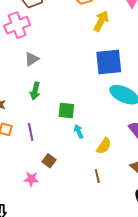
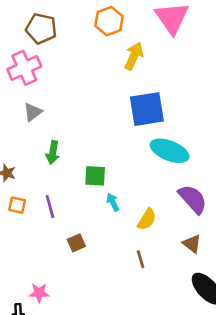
gray triangle: (32, 59) -> (33, 112), moved
brown square: (49, 161) -> (76, 243), turned 32
pink star: (31, 179) -> (39, 293), moved

